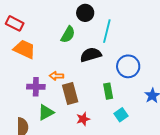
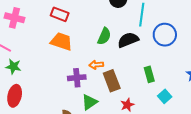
red rectangle: (15, 23) -> (60, 14), moved
green semicircle: (68, 35) -> (104, 36), moved
blue circle: (128, 66) -> (165, 35), moved

